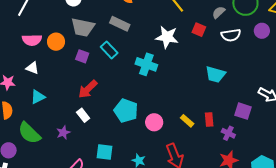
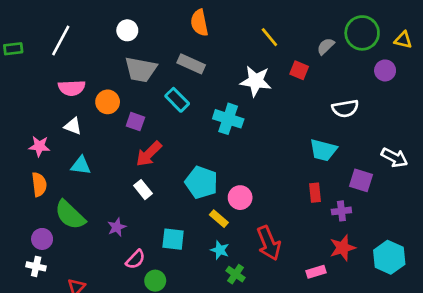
white semicircle: (231, 35) -> (345, 108), moved
orange circle: (56, 42) -> (108, 102), moved
purple square: (82, 56) -> (135, 122), moved
cyan trapezoid: (215, 74) -> (323, 150), moved
cyan triangle: (38, 97) -> (81, 165), turned 35
yellow rectangle: (187, 121) -> (219, 219), moved
purple star: (63, 133) -> (117, 227), moved
purple cross: (228, 133) -> (341, 211), turned -32

